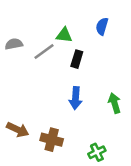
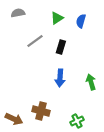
green triangle: (64, 35) -> (57, 18), moved, turned -40
gray semicircle: (14, 44) -> (18, 13), moved
brown arrow: (18, 130) -> (14, 119), moved

